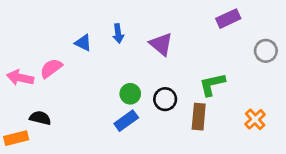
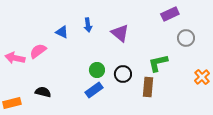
gray circle: (266, 51) -> (186, 38), moved
black semicircle: (40, 118) -> (43, 92), moved
orange cross: (255, 119) -> (202, 77), moved

